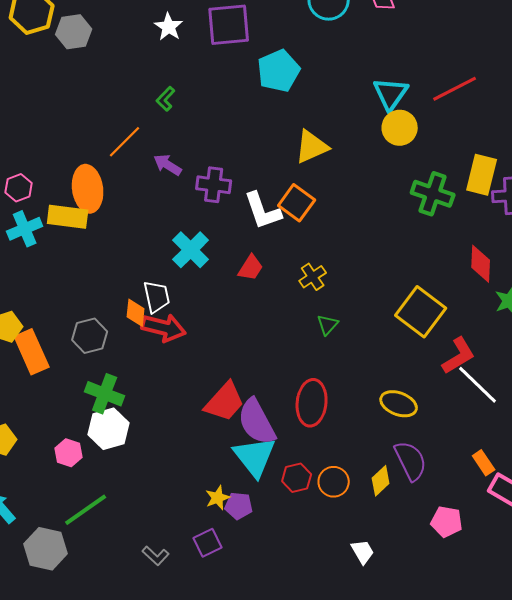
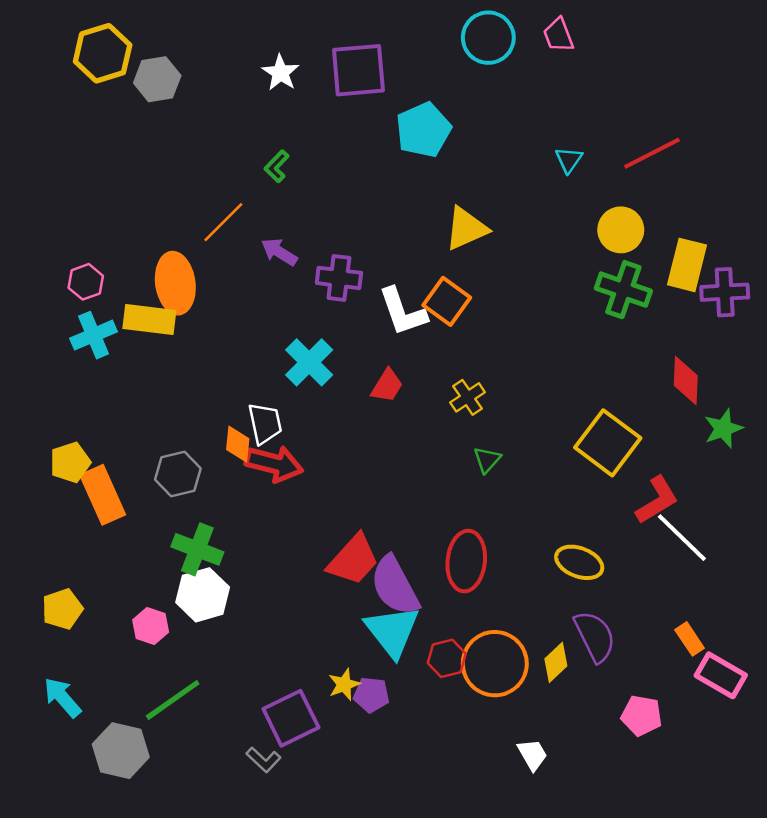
cyan triangle: (391, 94) -> (569, 160), size x0.6
yellow circle: (400, 128) -> (621, 230), moved
orange circle: (334, 482) -> (495, 664), size x1.6
purple square: (208, 543) -> (291, 718), moved, size x1.5

